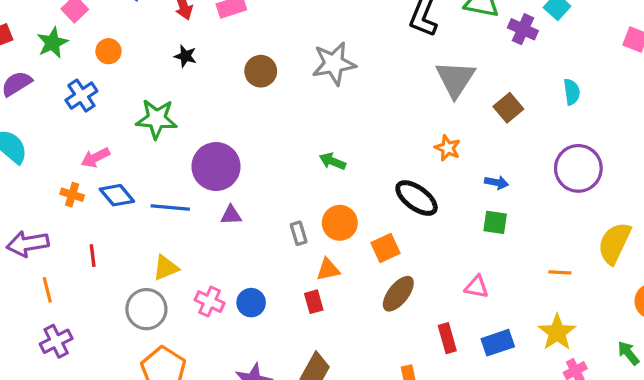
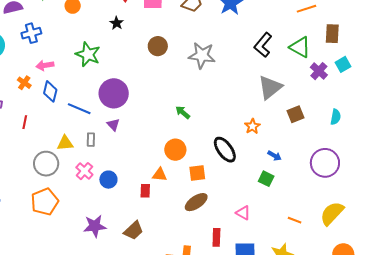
blue cross: (81, 96) -> (31, 33), moved
blue diamond: (117, 195) -> (50, 91), turned 35
purple triangle: (231, 215) -> (113, 125), turned 32
gray rectangle: (299, 233) -> (91, 140), moved

